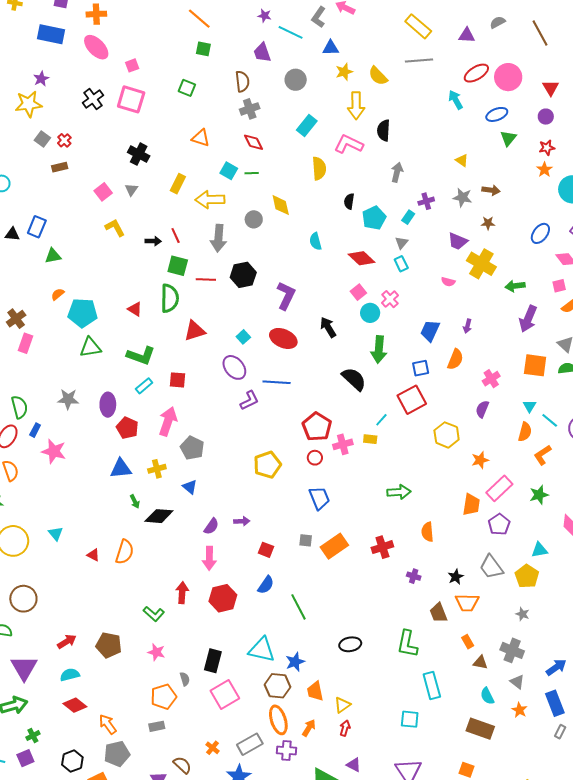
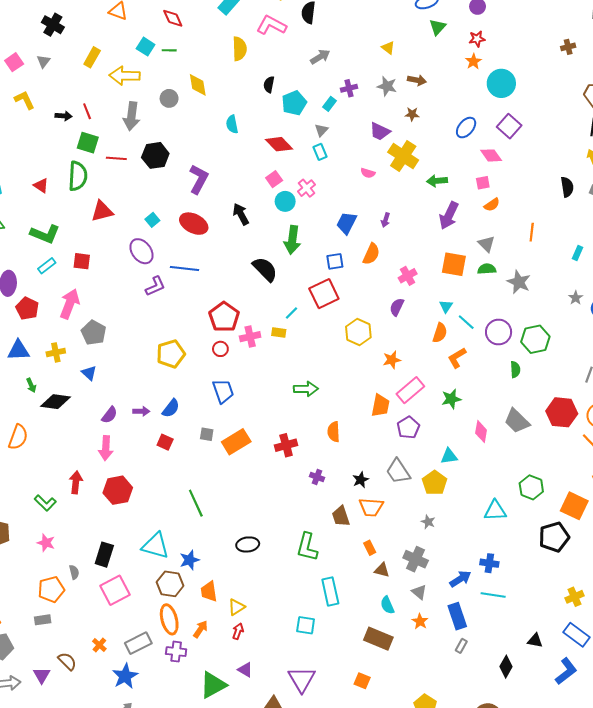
gray arrow: (397, 172) -> (320, 57), turned 42
blue semicircle: (266, 585) -> (171, 408), moved

